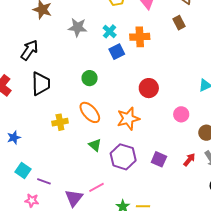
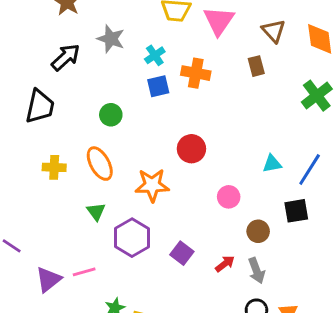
black arrow: (29, 50) -> (66, 57), moved

